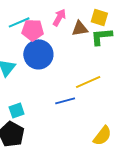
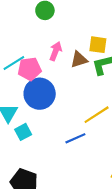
cyan square: (17, 110) -> (23, 132), moved

